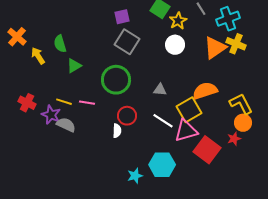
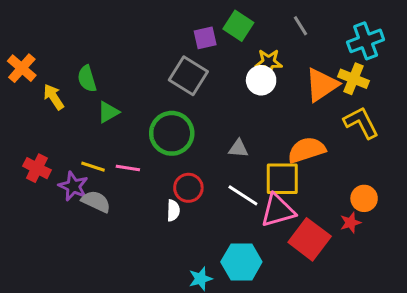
purple square: (122, 17) -> (205, 38), moved
cyan cross: (228, 19) -> (366, 41), moved
yellow star: (178, 21) -> (269, 62), moved, turned 30
yellow L-shape: (241, 104) -> (361, 123), moved
yellow square: (189, 110) -> (282, 179), turned 30

